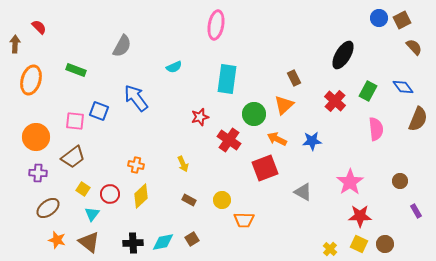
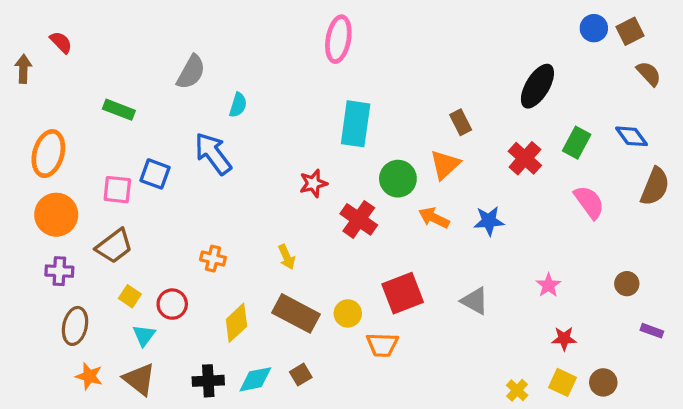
cyan semicircle: (174, 67) -> (238, 105), moved, turned -49
orange ellipse: (31, 80) -> (48, 154), moved
pink semicircle: (376, 129) -> (589, 202), turned -30
red square: (265, 168) -> (403, 293), moved
pink star: (350, 182) -> (548, 285), size x0.6
yellow diamond: (141, 196) -> (236, 323), moved
brown rectangle: (189, 200) -> (296, 313), size x2.0
brown ellipse: (48, 208) -> (75, 326), turned -40
purple rectangle: (416, 211) -> (652, 331), turned -40
red star: (360, 216) -> (564, 339), size x0.7

